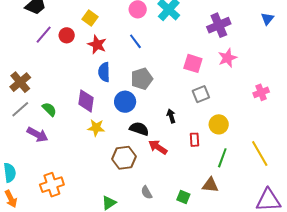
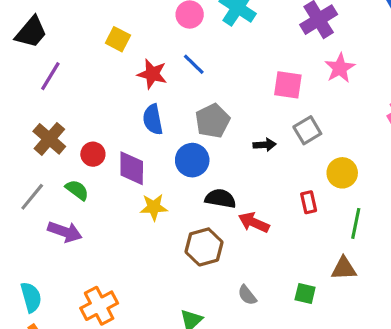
red circle: (67, 35) -> (93, 154), moved
red star: (97, 45) -> (152, 74), moved
brown cross: (20, 82) -> (49, 139), moved
black arrow: (171, 116) -> (265, 145), moved, turned 112

